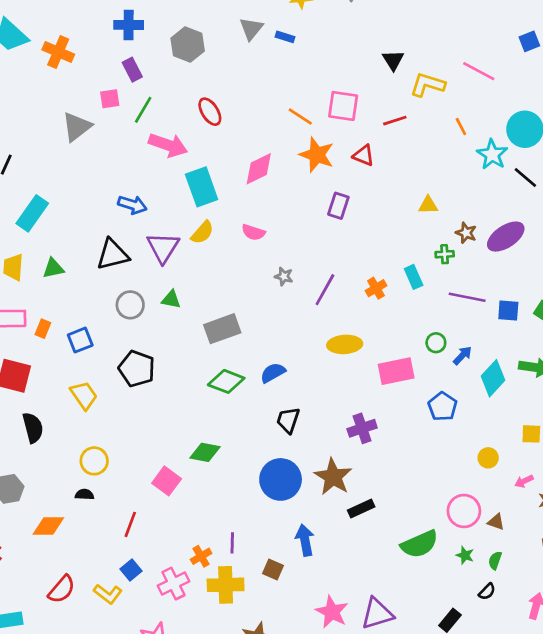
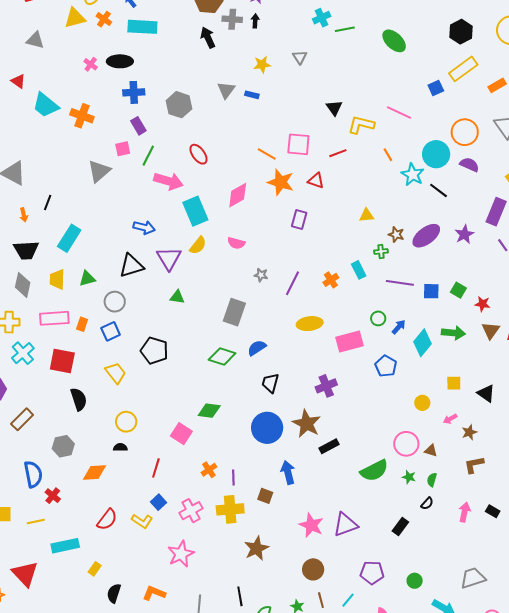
gray circle: (130, 305) -> (115, 302), moved
gray rectangle: (222, 329) -> (234, 312), moved, turned -48
orange cross: (201, 556) -> (209, 470), moved

